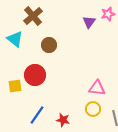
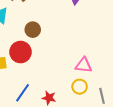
brown circle: (49, 45) -> (33, 30), moved

